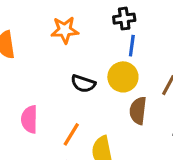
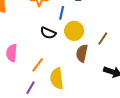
blue line: (132, 46) -> (62, 13), moved

